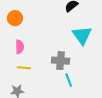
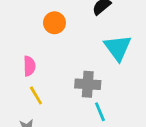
orange circle: (15, 18) -> (54, 23), moved
yellow line: (24, 68) -> (36, 95), turned 56

